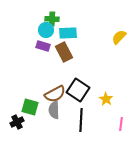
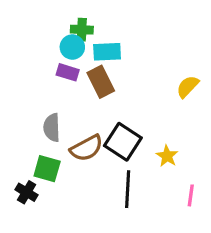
yellow semicircle: (119, 37) -> (188, 87), moved
gray semicircle: (54, 110) -> (52, 128), moved
black cross: (17, 122) -> (27, 192), turned -32

